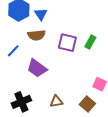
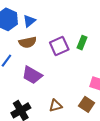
blue triangle: (41, 14) -> (29, 21), turned 32
purple square: (67, 43) -> (59, 46), turned -30

